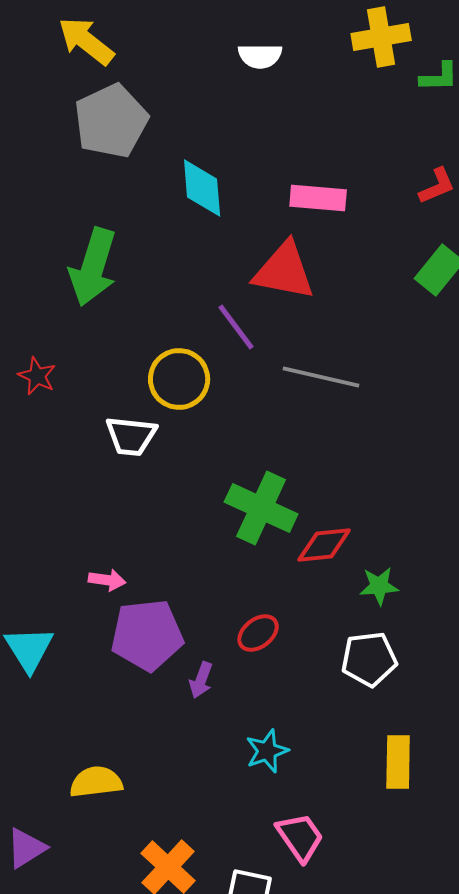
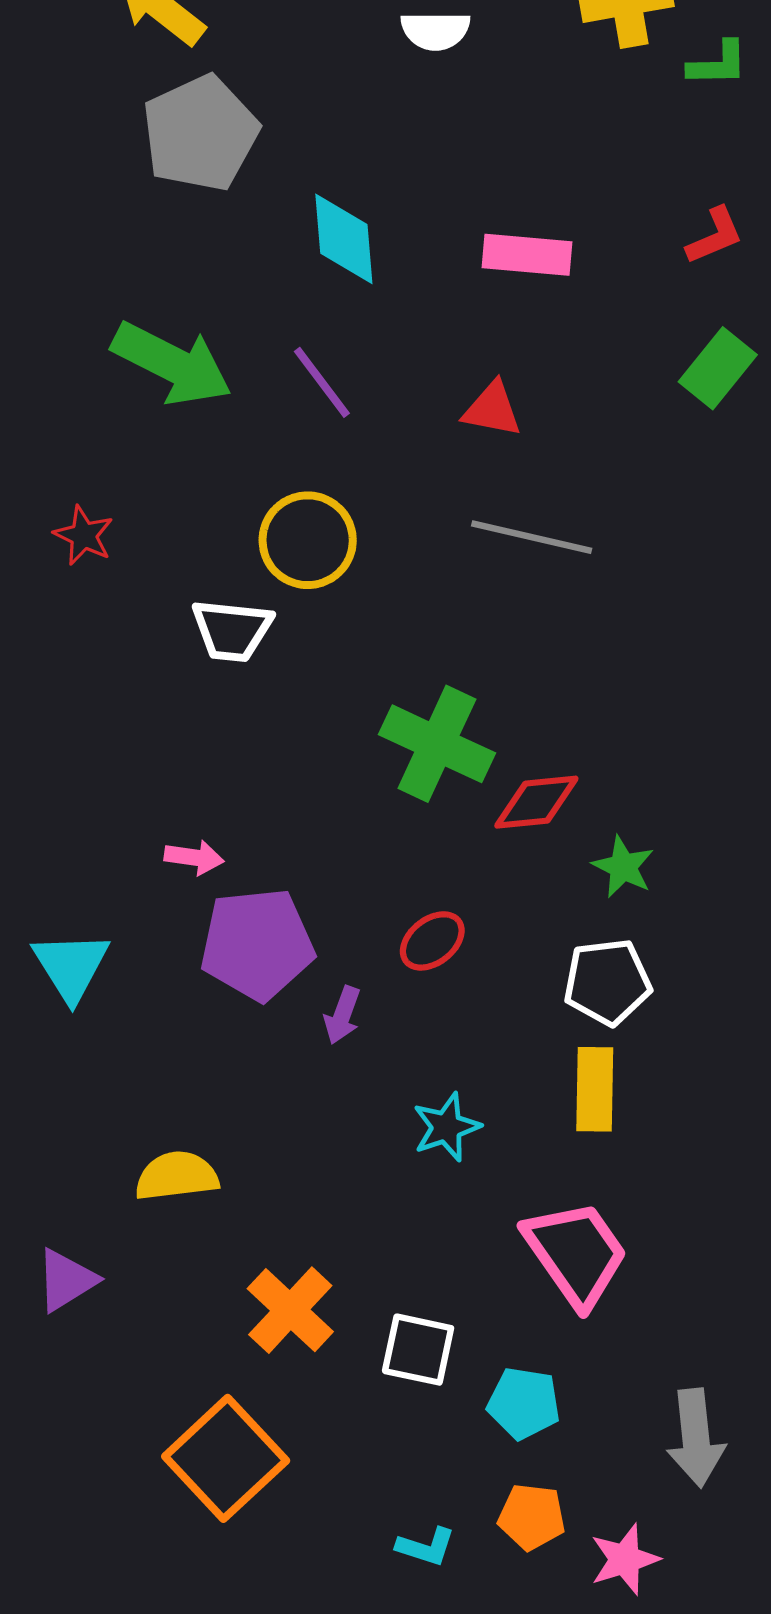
green arrow: (93, 267) -> (172, 364), turned -80
red triangle: (284, 271) -> (492, 409), moved, size x0.6
purple line: (236, 327) -> (322, 382), moved
green star: (379, 586) -> (623, 867), turned 30
yellow rectangle: (398, 762) -> (595, 1089), moved
pink trapezoid: (300, 837) -> (576, 1253), moved, size x1.4

